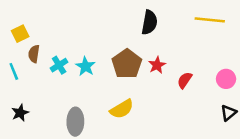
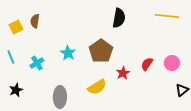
brown semicircle: (34, 54) -> (35, 21), moved
cyan cross: (59, 65) -> (37, 63), moved
red star: (157, 65) -> (123, 73), moved
pink circle: (226, 79) -> (172, 63), moved

